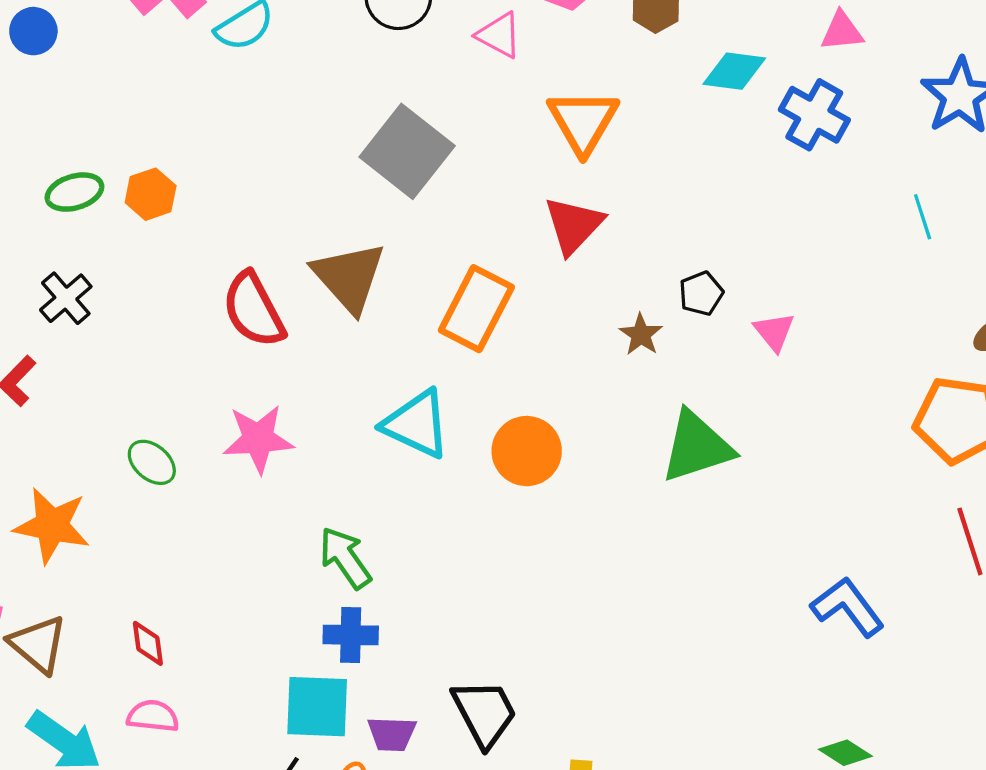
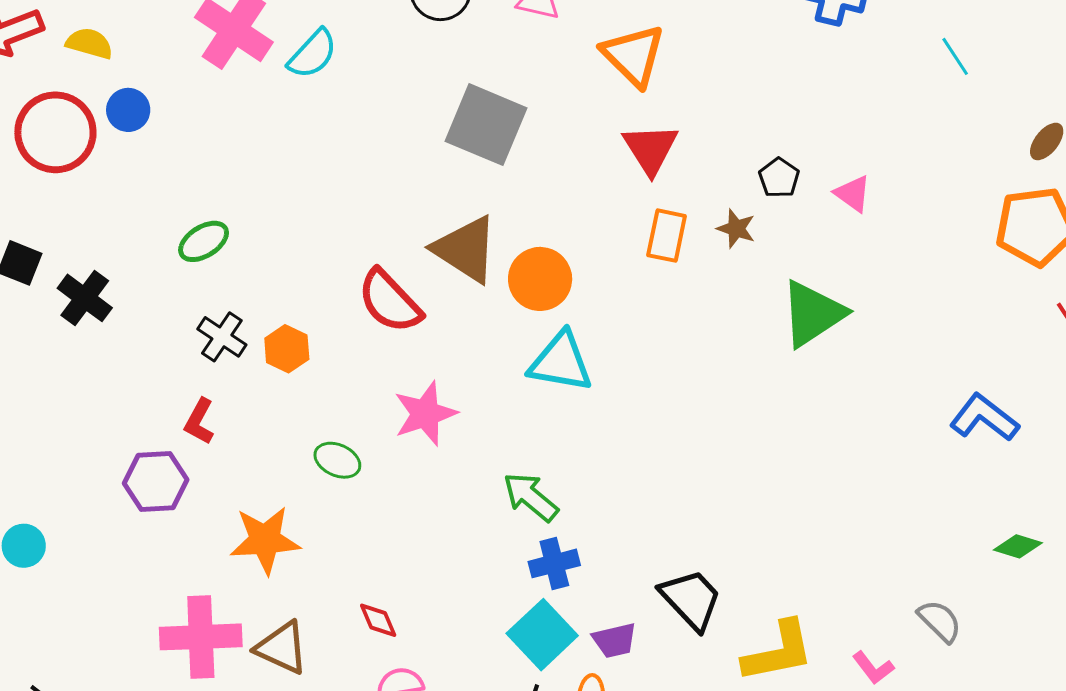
orange hexagon: (151, 194) -> (287, 349), moved
orange rectangle: (476, 309) -> (667, 236), moved, size x0.7
orange circle: (527, 451) -> (540, 279), moved
cyan square: (317, 707) -> (542, 635), turned -30

